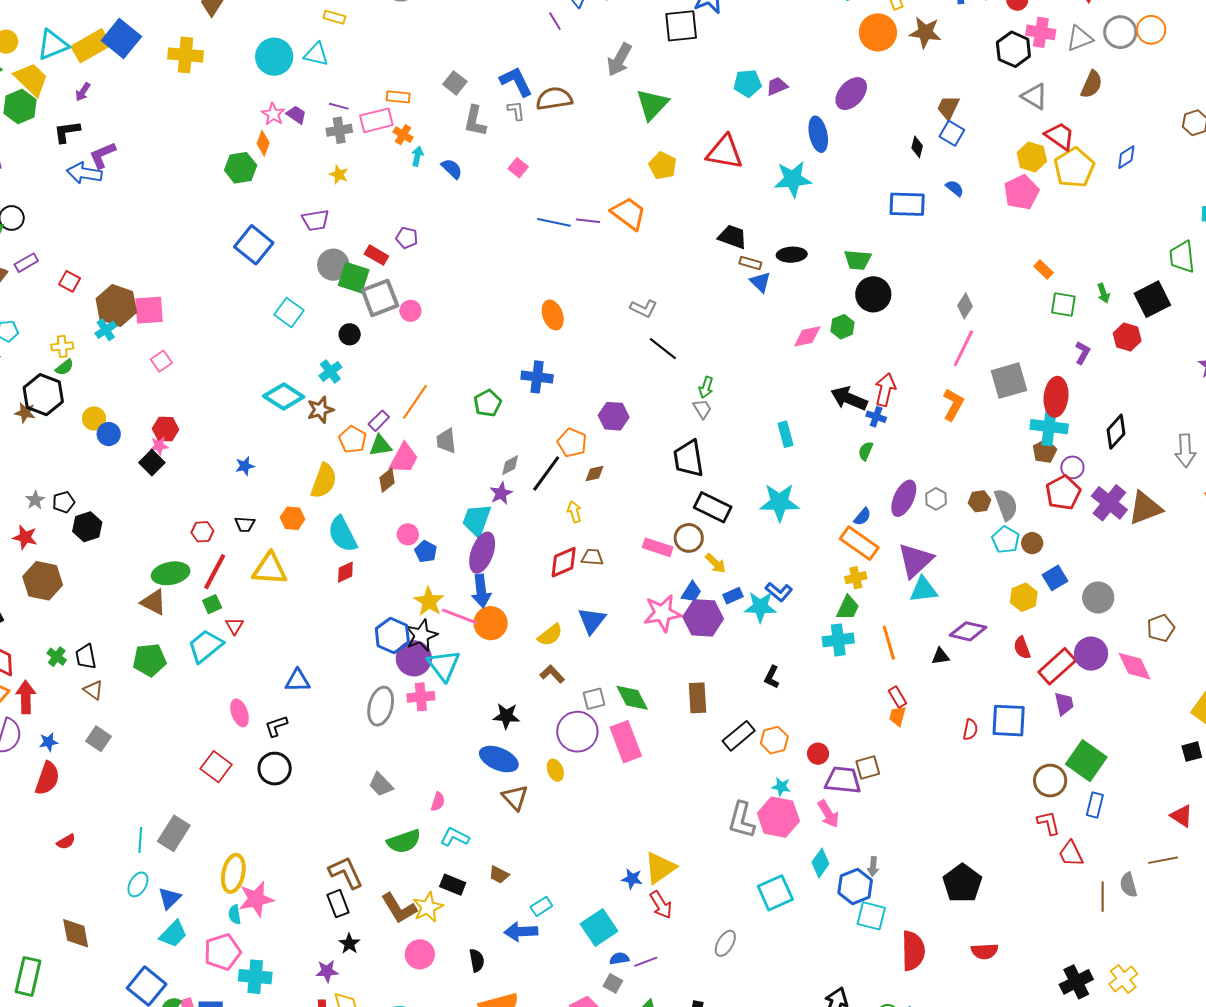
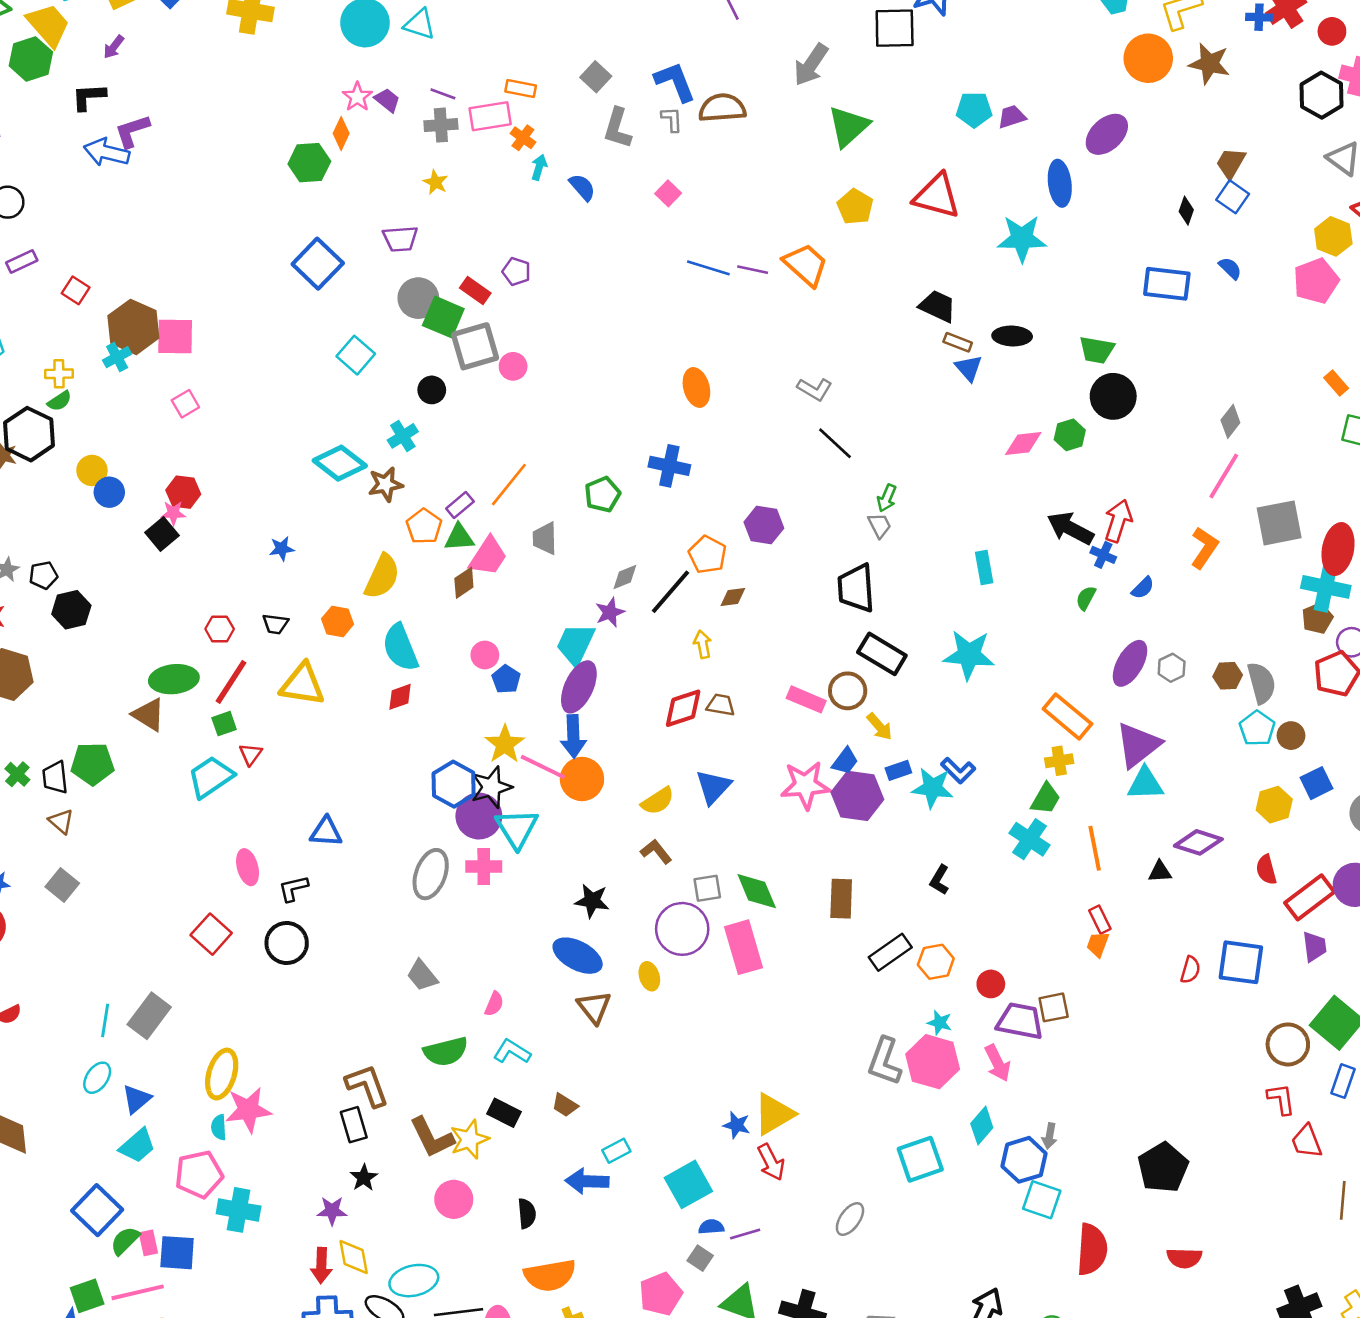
blue semicircle: (862, 517) -> (1143, 588), moved
cyan cross: (838, 640) -> (1030, 839), turned 36
green pentagon: (150, 660) -> (92, 764), moved

